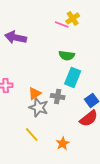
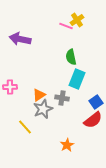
green semicircle: (67, 55) -> (71, 57), turned 70
gray star: (39, 107) -> (43, 109), turned 30
yellow line: (32, 134) -> (25, 127), moved

